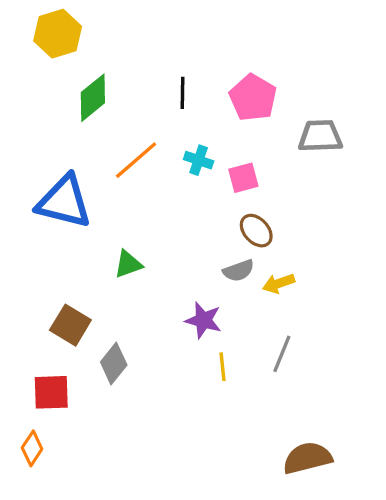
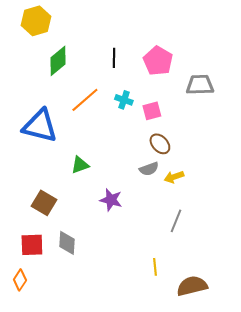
purple star: (203, 320) -> (111, 200), moved
gray diamond: (114, 364) -> (67, 243), moved, turned -35
yellow line: (223, 367) -> (155, 267), moved

